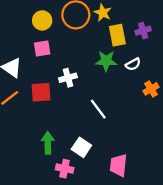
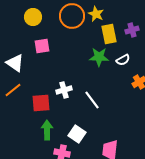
yellow circle: (42, 20) -> (33, 17), moved
white cross: (68, 78) -> (64, 90), moved
red square: (41, 92) -> (41, 103), moved

